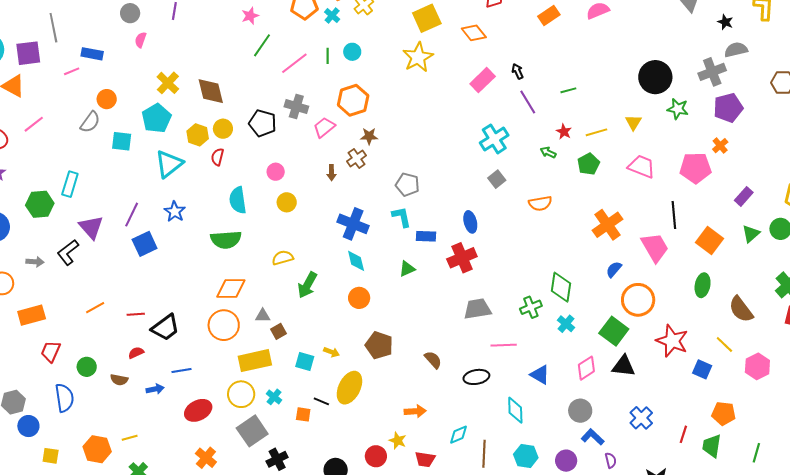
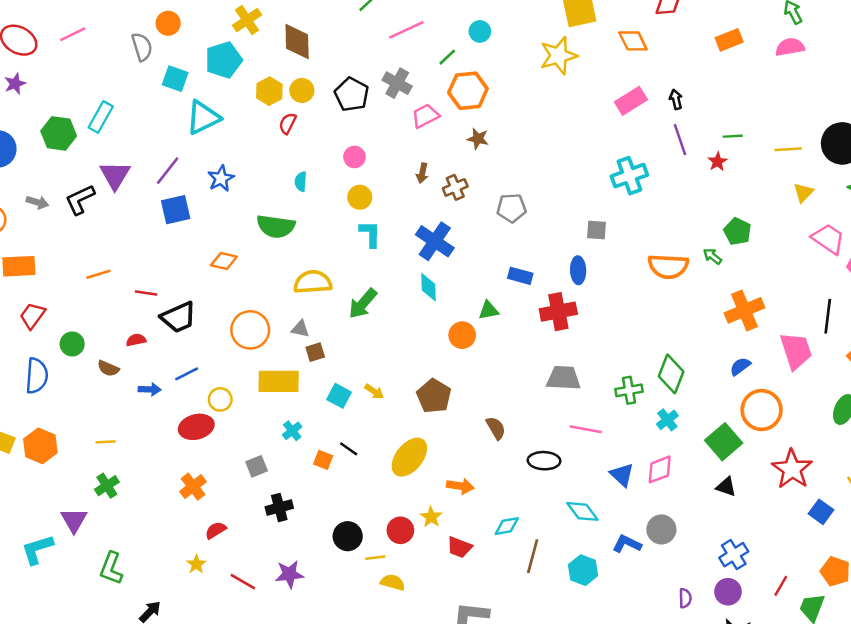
green line: (328, 56) -> (447, 57), moved, turned 35
gray semicircle: (90, 122) -> (142, 47), turned -65
red star: (564, 132) -> (718, 162), moved
yellow line: (596, 132) -> (788, 149), moved
green arrow: (548, 152) -> (712, 256), moved
brown cross: (357, 158) -> (455, 187), moved
cyan triangle: (169, 164) -> (203, 118), moved
green pentagon: (588, 164) -> (738, 231), turned -30
pink trapezoid: (642, 167) -> (828, 239), moved
gray square: (497, 179) -> (596, 230), moved, turned 30
gray pentagon: (407, 185) -> (512, 208), turned -30
cyan semicircle: (238, 200) -> (301, 182), size x0.6
orange semicircle: (540, 203) -> (668, 266), size x1.4
cyan L-shape: (402, 217) -> (370, 234), moved
yellow semicircle: (283, 258) -> (313, 282), moved, size x1.4
orange diamond: (231, 288) -> (224, 261), moved, size x0.7
orange circle: (359, 298) -> (462, 335), moved
black triangle: (624, 366) -> (726, 487), size x0.7
pink diamond: (586, 368) -> (660, 469), moved
blue line: (182, 371) -> (187, 374), turned -30
yellow ellipse: (349, 388) -> (409, 457), moved
yellow circle: (241, 394) -> (220, 399), moved, size x0.7
cyan diamond: (515, 410) -> (582, 511), turned -48
gray square: (252, 431) -> (257, 466), size x0.6
blue L-shape: (593, 437) -> (627, 544), moved, turned -30
orange hexagon: (97, 449) -> (40, 446), moved
purple circle: (566, 461) -> (728, 592), moved

